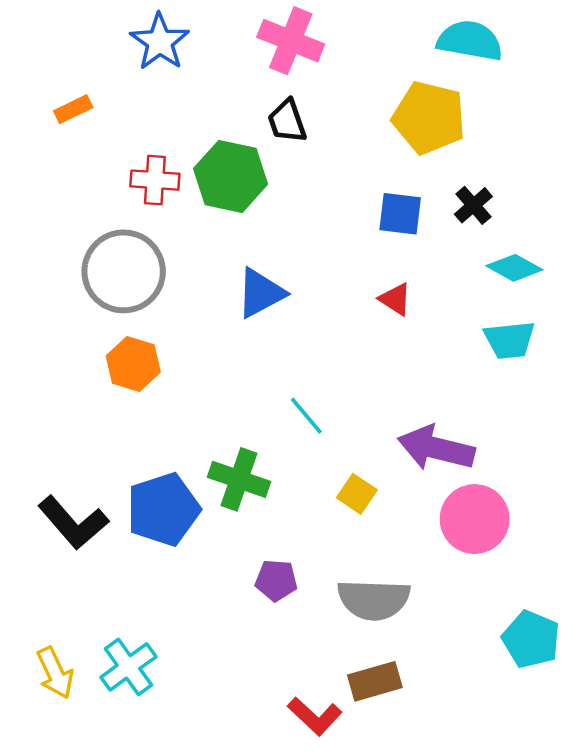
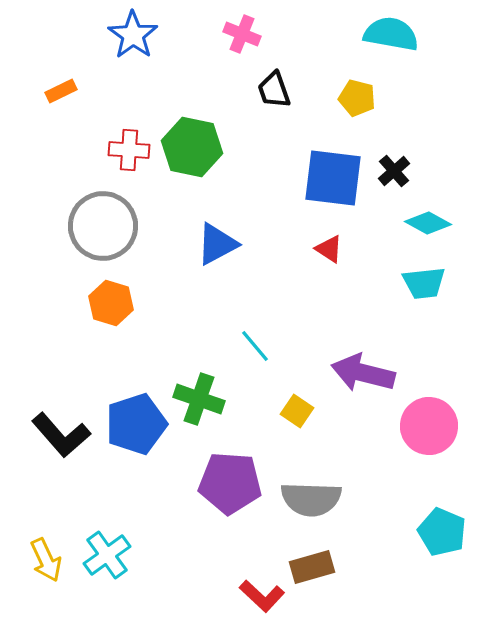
pink cross: (291, 41) -> (242, 34), size x0.7
yellow pentagon: (429, 118) -> (357, 98), size x0.6
black trapezoid: (287, 121) -> (274, 90), moved
blue square: (400, 214) -> (333, 178), size x1.6
pink circle: (475, 519) -> (429, 426), moved
purple pentagon: (276, 580) -> (230, 483), size x1.8

